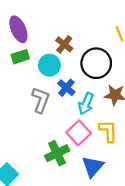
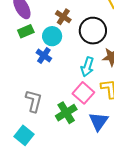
blue cross: (66, 88) -> (44, 56), moved
gray L-shape: (41, 100) -> (34, 101), moved

